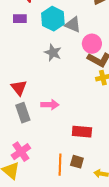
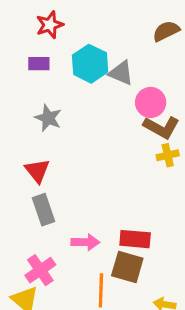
gray star: (53, 53) -> (48, 118), moved
pink arrow: (50, 105) -> (85, 242), moved
brown square: (77, 162) -> (127, 267), moved, size x1.5

